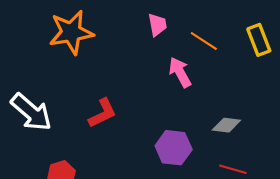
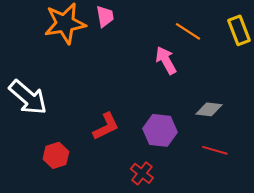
pink trapezoid: (157, 25) -> (105, 16), moved
red L-shape: (102, 113) -> (106, 126), moved

